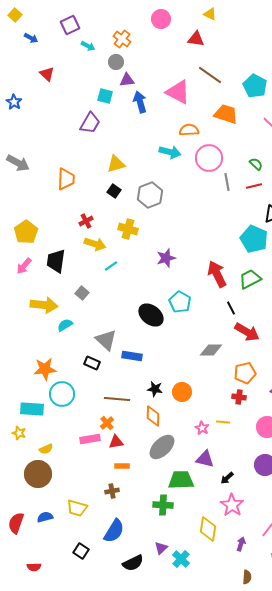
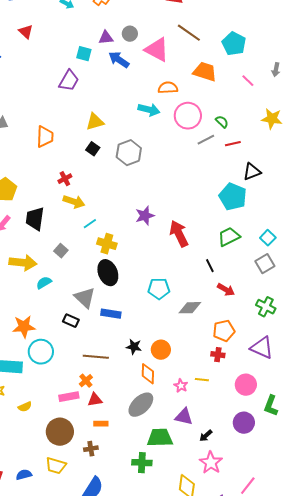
gray circle: (116, 62) -> (130, 34), moved
blue arrow: (140, 102) -> (119, 60), turned -40
green semicircle: (256, 164) -> (222, 122), moved
gray line: (227, 182) -> (206, 140), turned 72
yellow cross: (128, 229) -> (107, 244), moved
red arrow: (217, 274) -> (179, 234), moved
cyan pentagon: (180, 302) -> (159, 289), moved, turned -30
black ellipse: (151, 315) -> (108, 273), moved, turned 30
red arrow: (247, 332) -> (226, 290), size x0.7
orange diamond: (153, 416) -> (148, 374), moved
brown circle: (38, 474) -> (60, 432), moved

